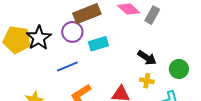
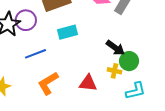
purple circle: (72, 32) -> (26, 20), moved
green circle: (179, 69) -> (129, 61), moved

